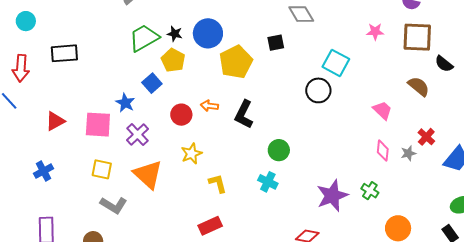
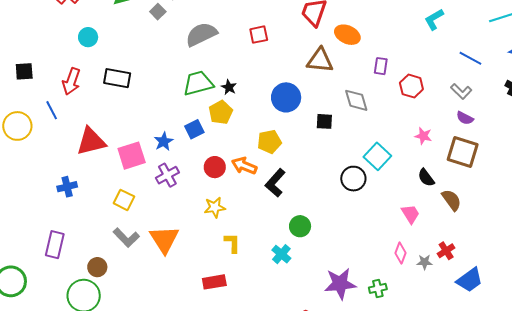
blue circle: (208, 33) -> (286, 97), moved
yellow pentagon: (236, 62) -> (269, 142), moved, size x0.7
black semicircle: (444, 64) -> (426, 178), moved
orange arrow: (209, 106) -> (244, 166), size x1.4
red triangle: (55, 121) -> (91, 141), size x1.5
pink square: (98, 125) -> (132, 156), turned -36
orange triangle: (148, 174) -> (164, 239), moved
green cross: (370, 191) -> (378, 288), turned 30

